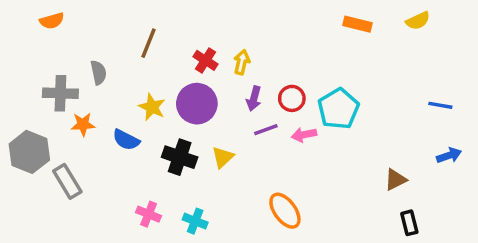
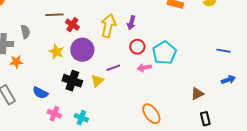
brown line: (149, 43) -> (54, 15), turned 66
red cross: (205, 60) -> (72, 25), moved
yellow arrow: (242, 62) -> (108, 26), size x1.6
purple arrow: (254, 98) -> (131, 23), moved
purple line: (266, 130) -> (113, 68), moved
blue semicircle: (126, 140) -> (40, 93), moved
orange ellipse: (285, 211) -> (151, 114), moved

